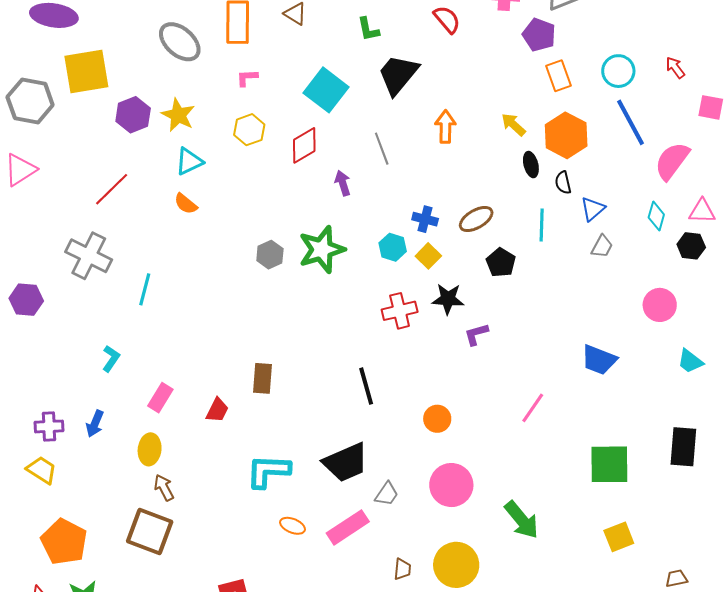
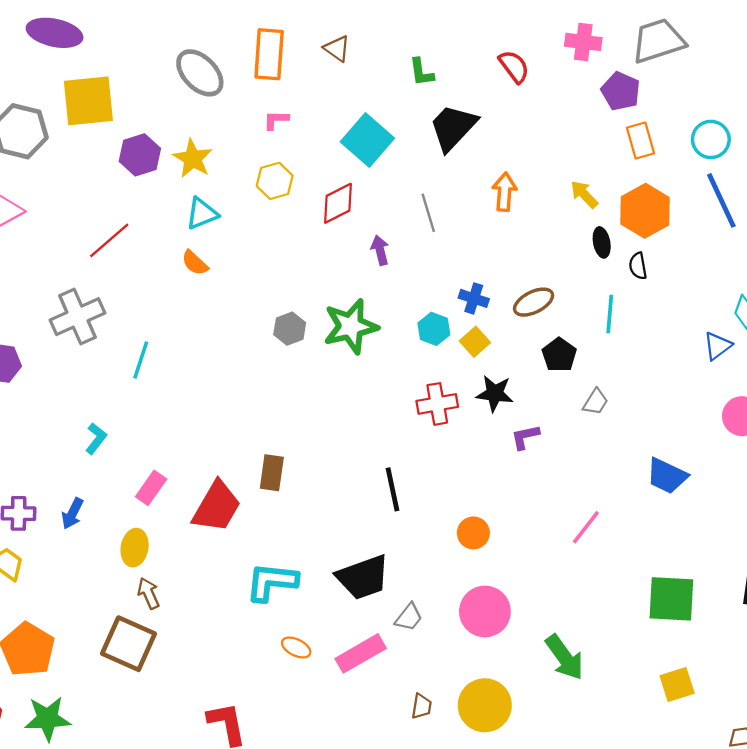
blue triangle: (593, 209) -> (718, 346), moved
gray trapezoid: (602, 246) -> (596, 402), moved
gray cross: (89, 256) -> (78, 317), turned 36
red trapezoid: (217, 410) -> (217, 507), size x1.8

